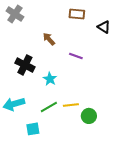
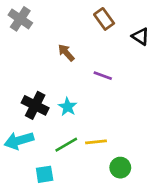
brown rectangle: (77, 14) -> (104, 19), turned 49
black cross: (25, 65) -> (35, 105), moved
green circle: (89, 116) -> (120, 168), moved

